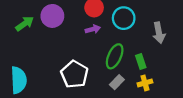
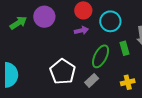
green rectangle: (141, 62) -> (125, 48), moved
gray rectangle: (117, 82) -> (92, 80), moved

